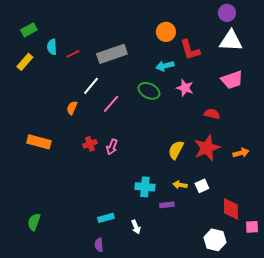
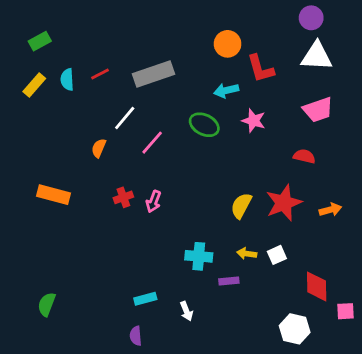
cyan semicircle: (52, 47) -> (67, 80), moved
red semicircle: (212, 114) -> (304, 156), moved

